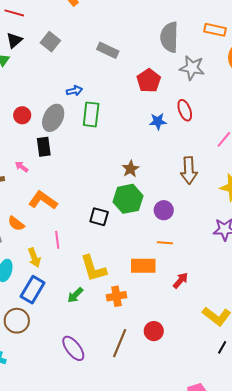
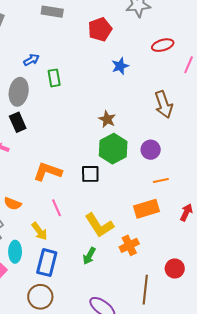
red pentagon: (149, 81) -> (100, 29), turned 30
red ellipse: (185, 110) -> (163, 45), moved, turned -70
green rectangle: (91, 114) -> (54, 78), size x0.7
orange L-shape: (43, 200) -> (48, 172), moved

